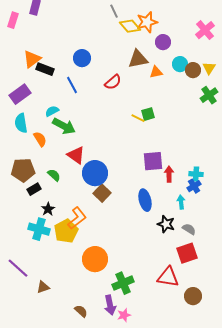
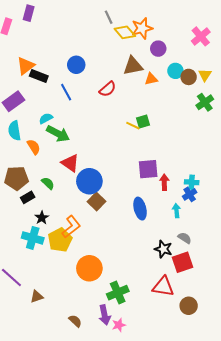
black star: (166, 224) -> (163, 249), moved

